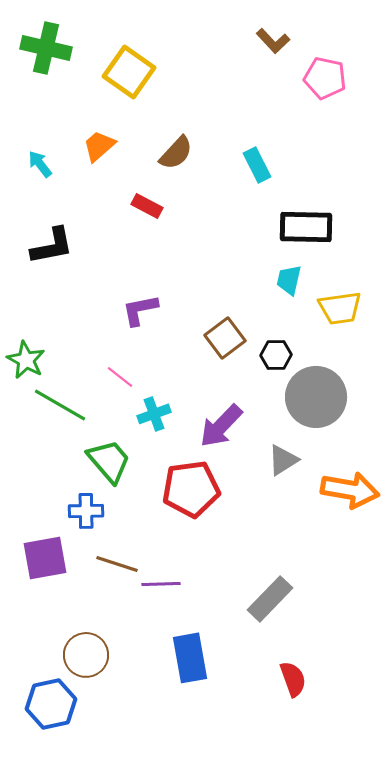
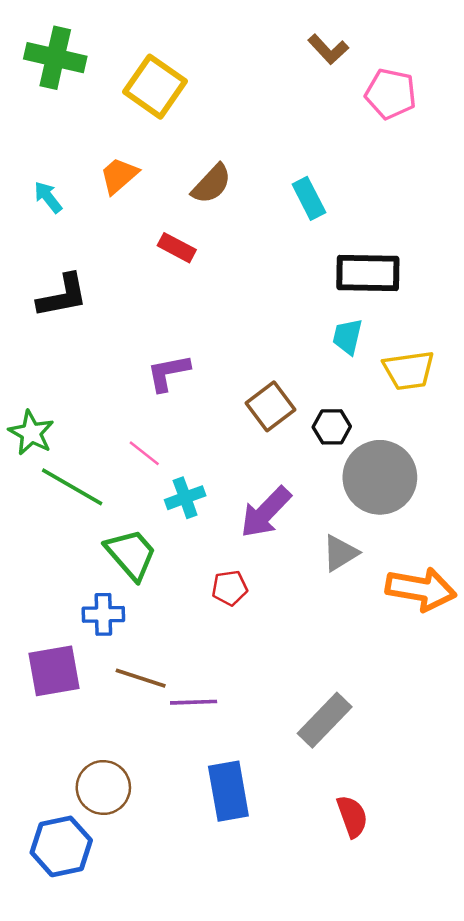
red pentagon: (191, 489) -> (230, 588), size x0.5

